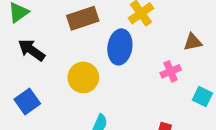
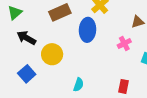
yellow circle: (83, 77) -> (52, 54), moved

